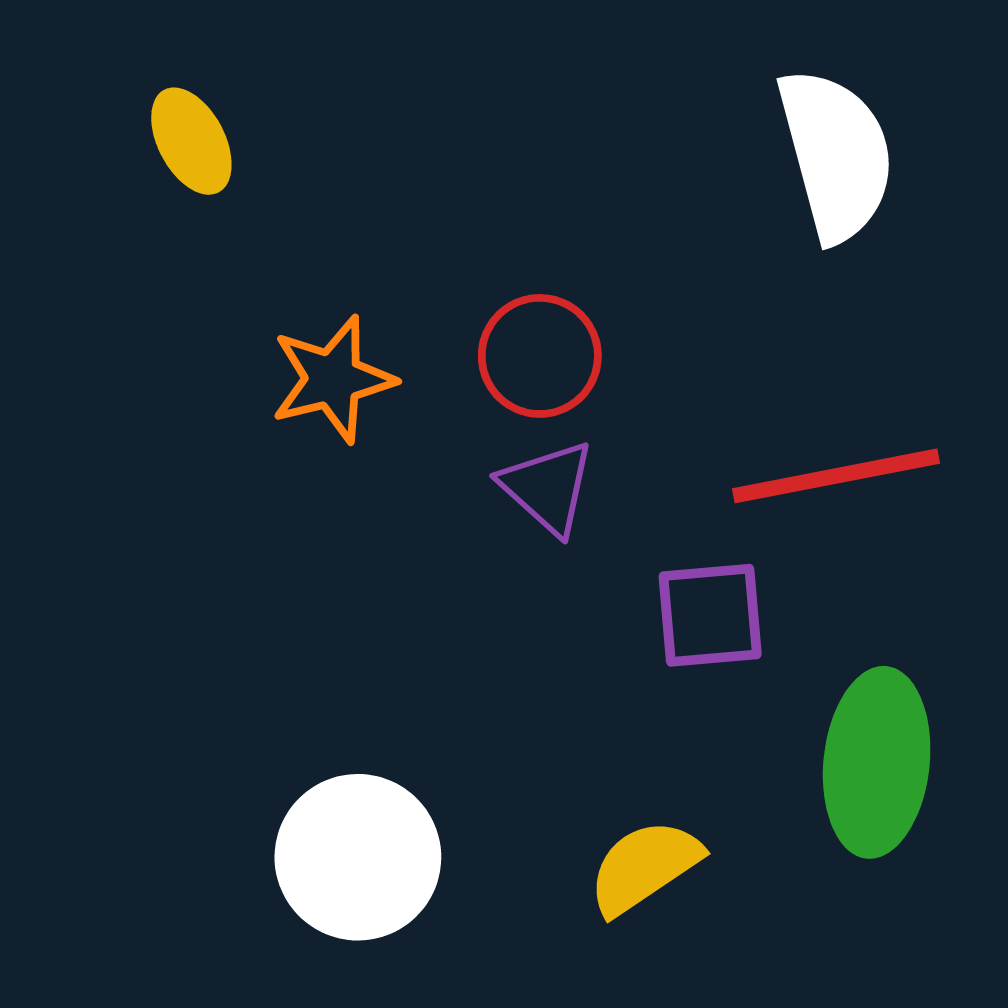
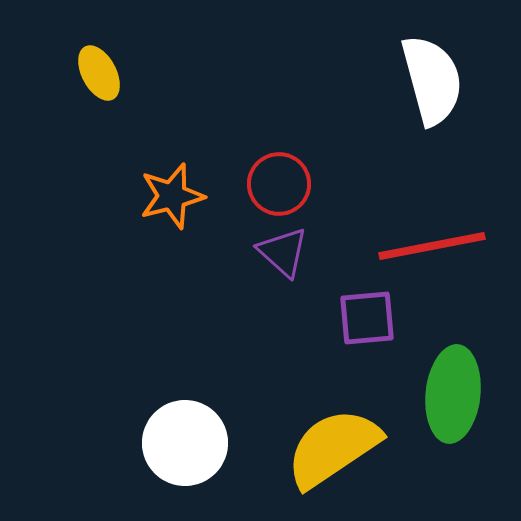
yellow semicircle: (644, 867) -> (333, 448), size x1.6

